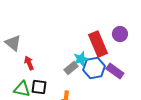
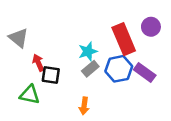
cyan star: (81, 59) -> (88, 51), moved
black square: (39, 87) -> (51, 75), moved

